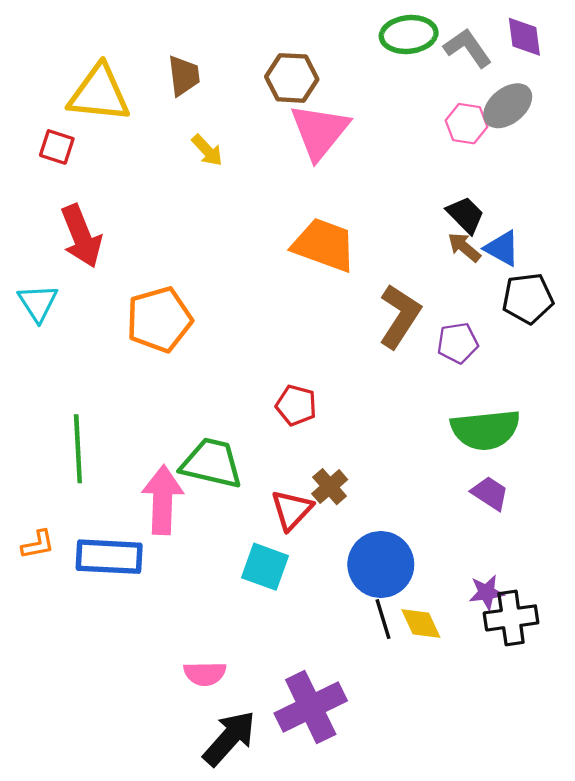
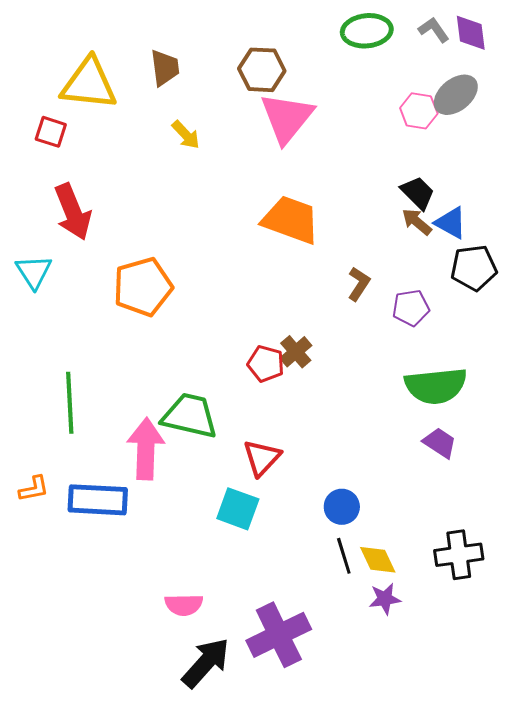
gray L-shape: (468, 48) -> (434, 30), moved, size x0.7
brown L-shape: (400, 316) -> (359, 284), size x0.6
brown cross: (330, 487) -> (296, 352), moved
blue circle: (381, 564) -> (342, 507), size x0.6
purple star: (487, 592) -> (385, 599), moved

